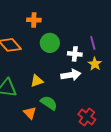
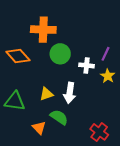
orange cross: (34, 20) -> (43, 30), size x1.6
purple line: (93, 43) -> (106, 54), turned 40
white arrow: (71, 75) -> (70, 93), moved, turned 108

